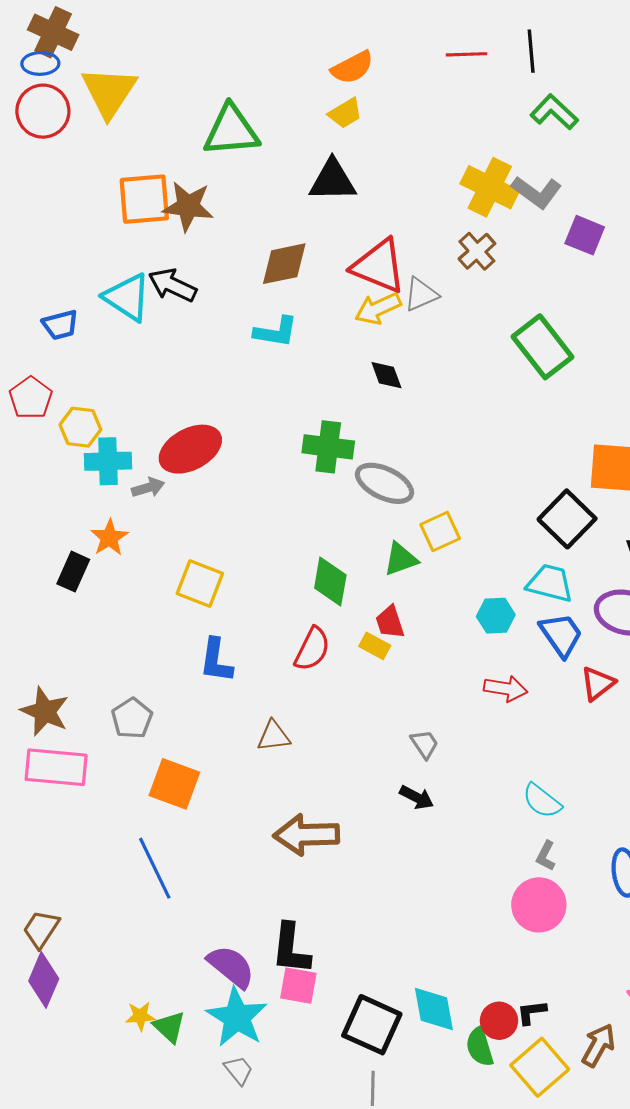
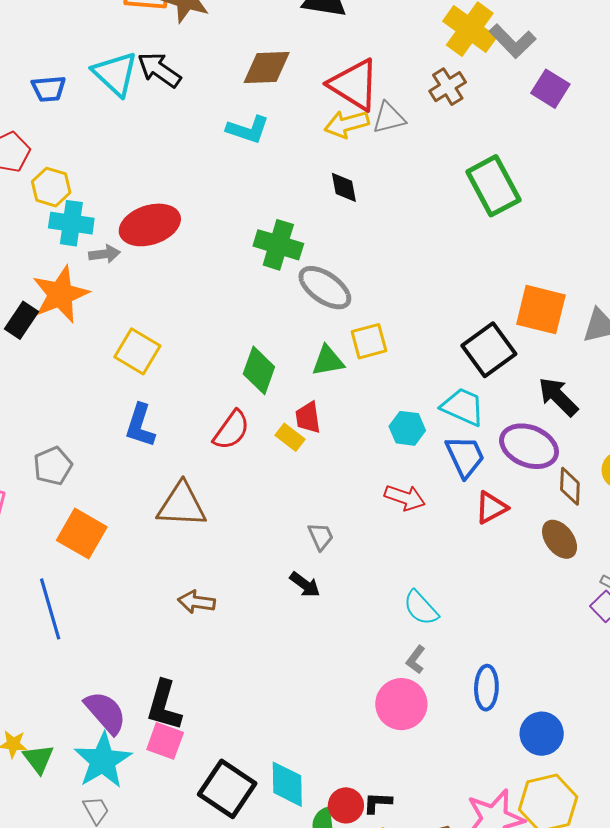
orange star: (109, 538) -> (60, 294), size x1.6
brown triangle: (274, 736) -> (182, 505), size x1.6
brown arrow: (306, 835) -> (196, 602), size x0.6

